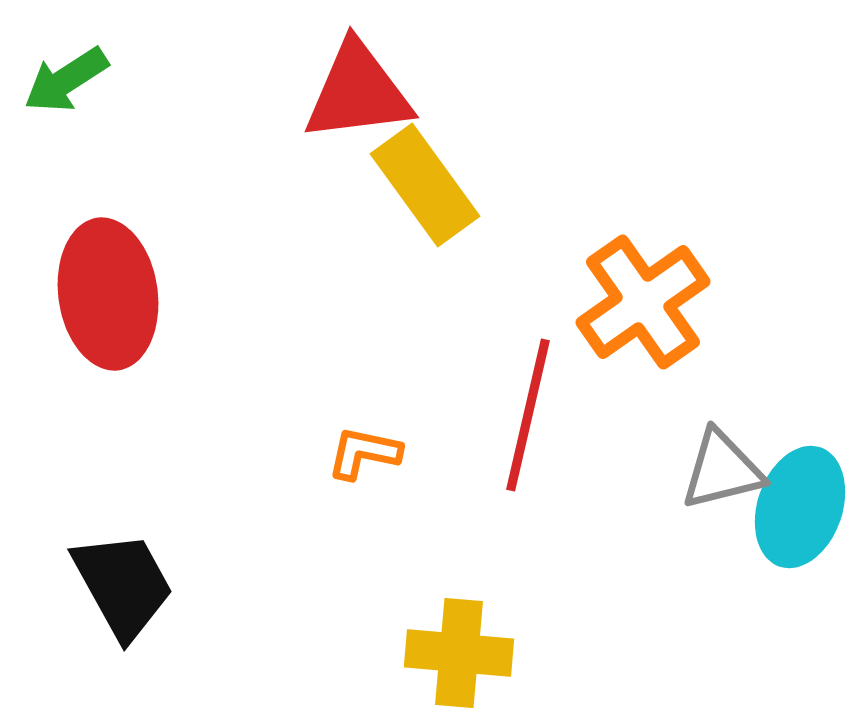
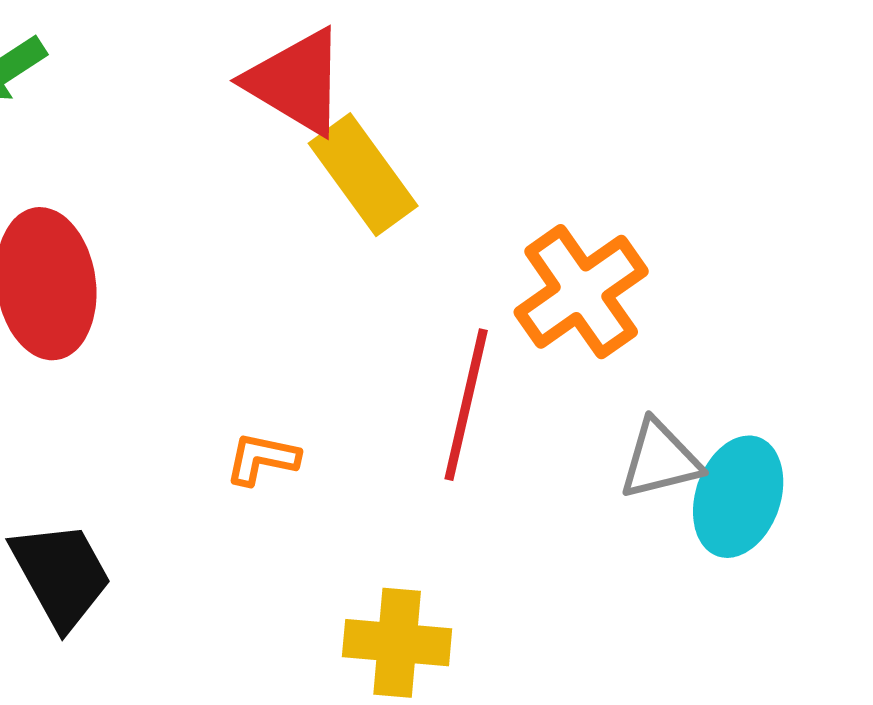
red triangle: (358, 92) -> (296, 82), turned 38
orange L-shape: (364, 453) -> (262, 459), moved

